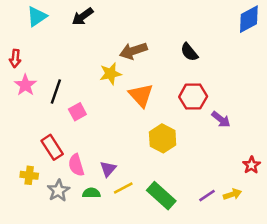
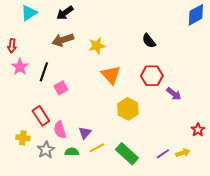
brown arrow: (133, 51) -> (63, 40), moved
yellow star: (110, 74) -> (97, 46), moved

